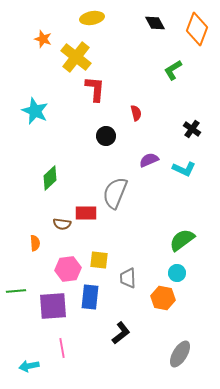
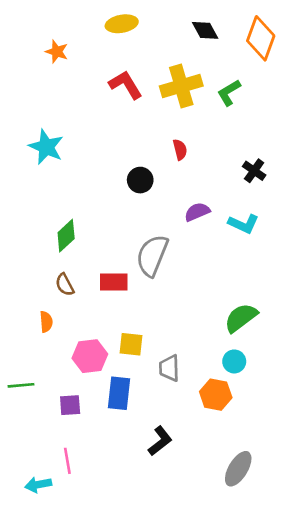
yellow cross: (76, 57) -> (181, 86), moved, turned 36
red L-shape: (95, 89) -> (126, 85), moved, turned -36
brown semicircle: (62, 224) -> (65, 285), moved, turned 54
purple square: (53, 306) -> (70, 405), size x0.6
pink line: (62, 348) -> (67, 461), moved

